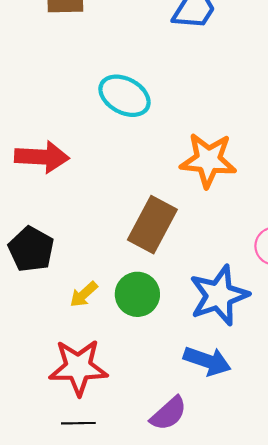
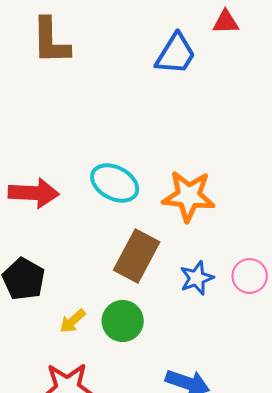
cyan ellipse: (125, 96) -> (115, 183), moved
blue star: (219, 295) -> (197, 278), moved, size x0.6

